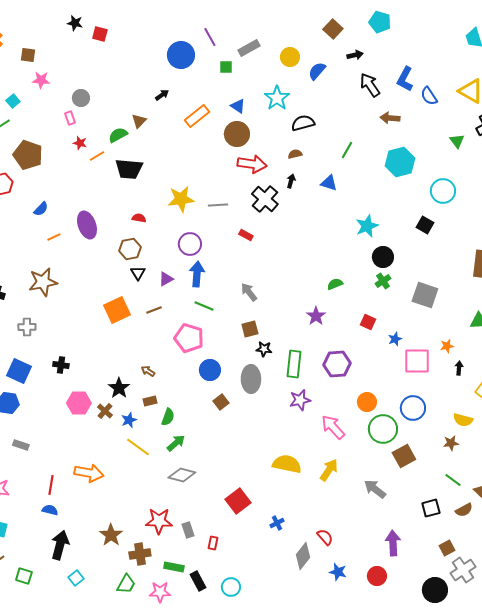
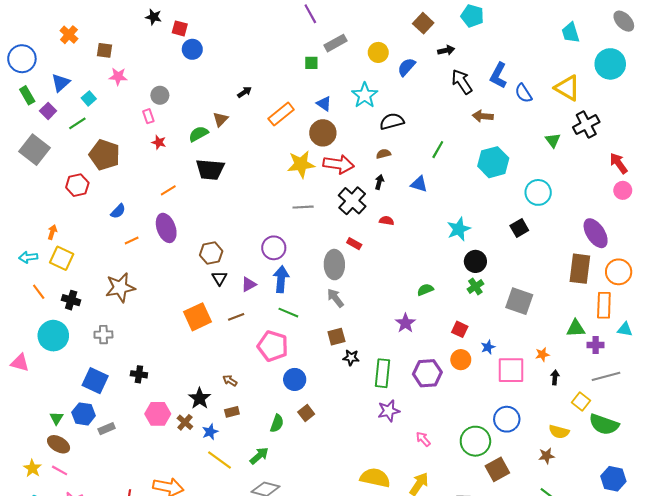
purple line: (210, 37) -> (310, 14), moved
blue circle: (181, 55) -> (192, 49), moved, size x0.7
orange line: (97, 156) -> (168, 190), moved
yellow star: (181, 199) -> (301, 164), moved
red semicircle: (139, 218) -> (387, 221), moved
black square: (425, 225) -> (519, 228), turned 30
red rectangle: (246, 235) -> (354, 244), moved
gray ellipse: (251, 379) -> (334, 265), moved
orange circle: (367, 402) -> (461, 360), moved
green semicircle: (168, 417) -> (277, 423), moved
pink arrow: (333, 427) -> (423, 439), size x0.6
gray rectangle: (21, 445) -> (107, 429), moved, turned -42

